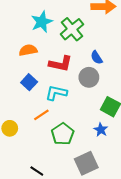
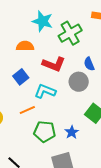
cyan star: (42, 22) -> (43, 21), turned 30
blue star: (101, 130) -> (72, 132), moved
green pentagon: (63, 134) -> (45, 132), turned 30

